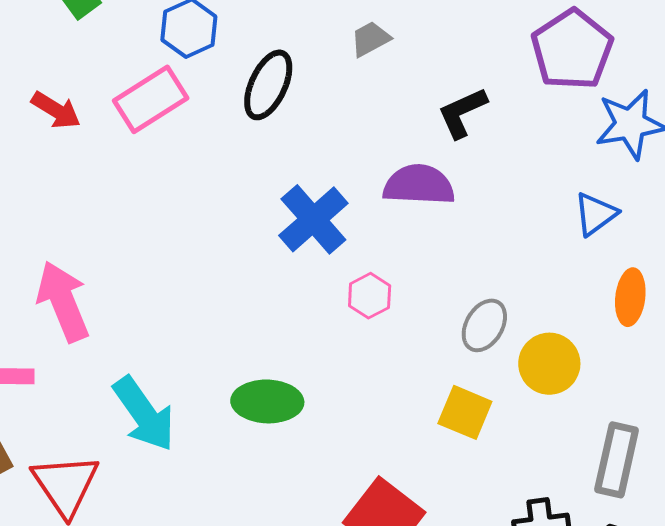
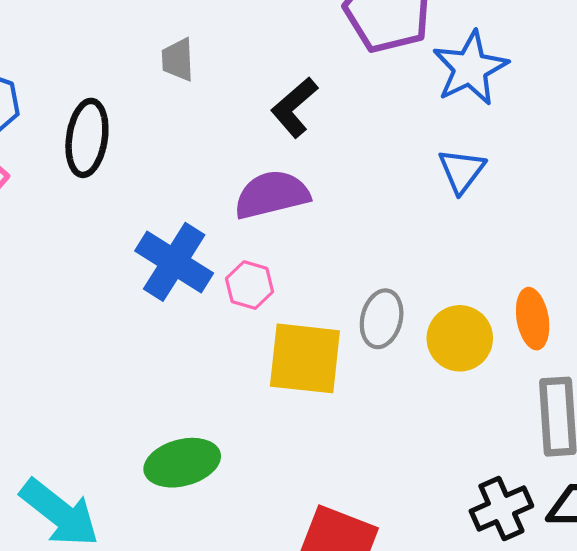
gray trapezoid: (370, 39) -> (178, 60), turned -48
pink hexagon: (370, 296) -> (250, 285), moved
orange ellipse: (630, 297) -> (533, 319), moved
yellow square: (465, 412) -> (305, 358), moved, size x1.4

